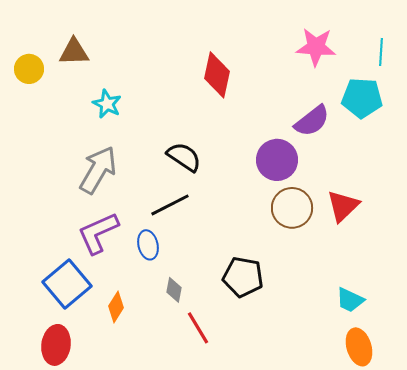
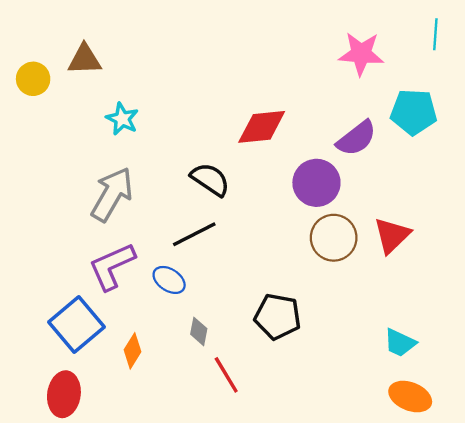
cyan line: (381, 52) -> (435, 34), moved
red diamond: (217, 75) -> (262, 127), moved, turned 72
blue ellipse: (148, 245) -> (169, 280), turned -44
orange ellipse: (359, 347) -> (410, 397), turned -51

